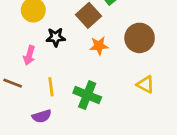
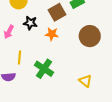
orange star: (99, 46) -> (52, 34), moved
yellow triangle: (146, 84) -> (85, 81), moved

